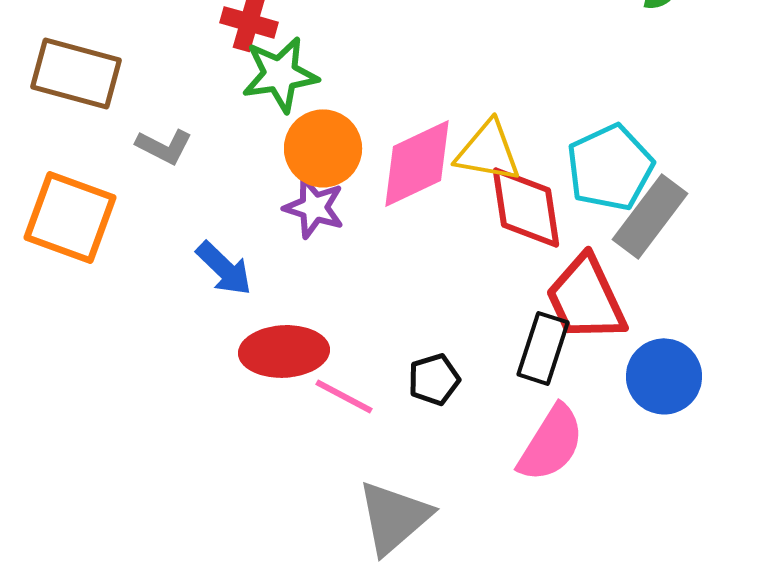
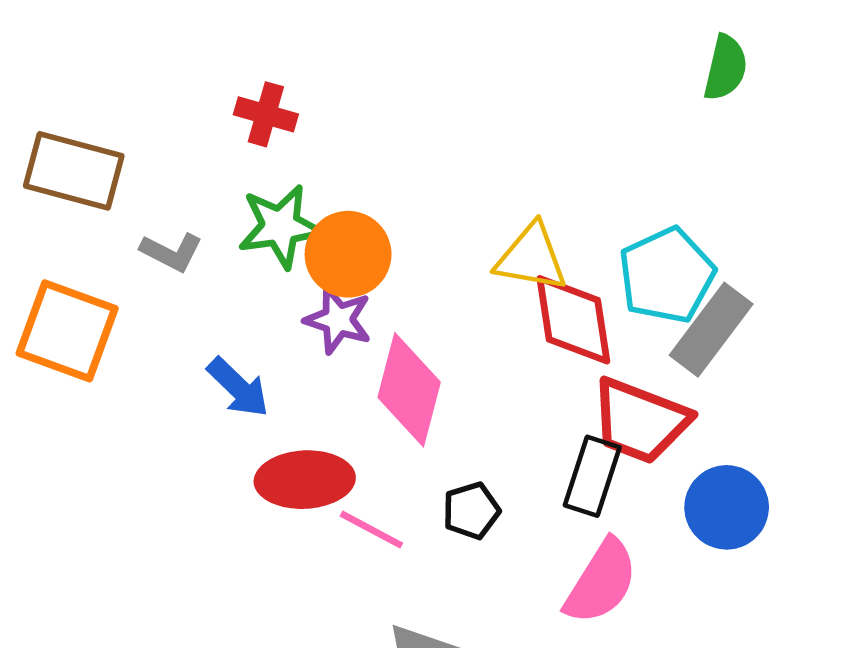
green star: (280, 74) -> (280, 226), moved
pink diamond: (417, 163) -> (409, 390), moved, turned -50
red trapezoid: (586, 298) -> (640, 421), turned -44

